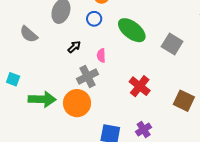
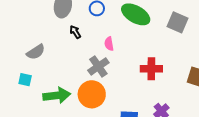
gray semicircle: (29, 34) -> (36, 52), moved, turned -66
black arrow: (74, 47) -> (75, 32), moved, turned -72
red cross: (140, 86) -> (151, 69), turned -30

